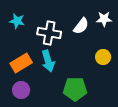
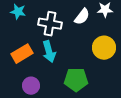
yellow circle: (103, 57) -> (104, 48), size x1.5
purple circle: (21, 90) -> (31, 86), moved

